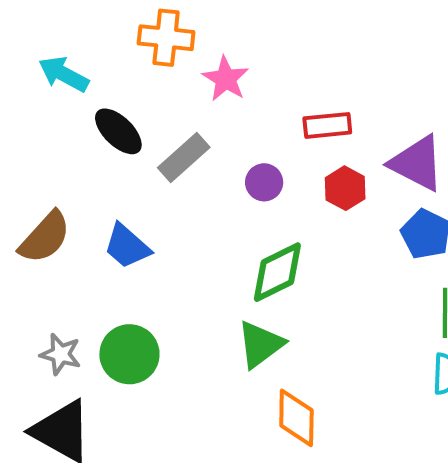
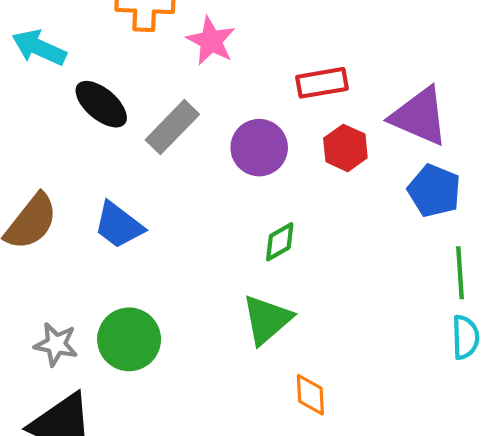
purple circle: (264, 182) -> (259, 148), size x1.4
green diamond: (277, 272) -> (280, 242), size x0.6
orange diamond: (296, 418) -> (310, 395), size x0.7

